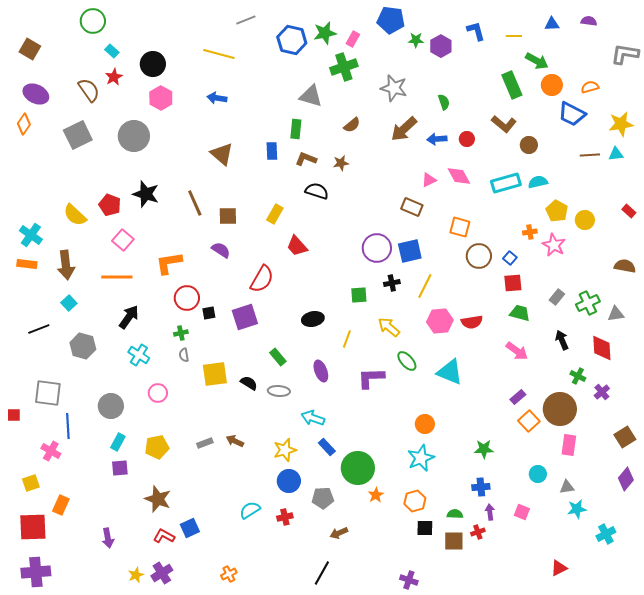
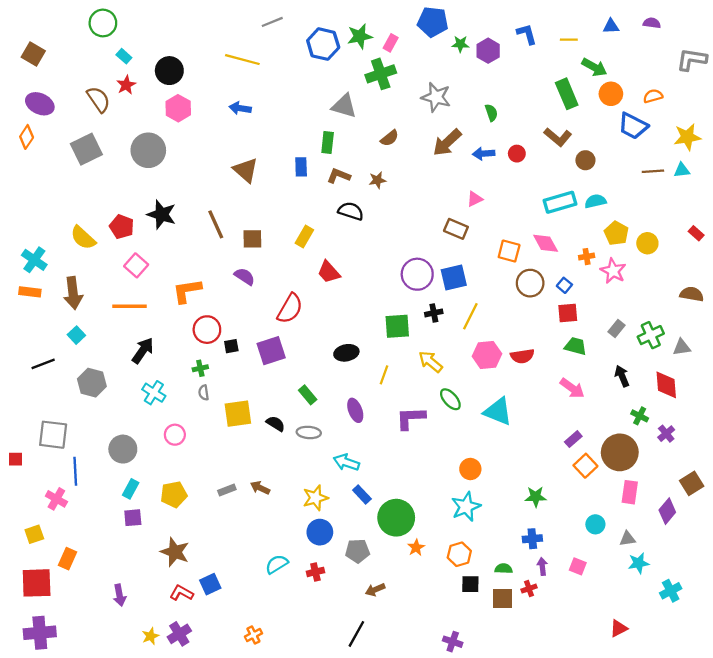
pink diamond: (459, 176) -> (546, 243), moved
green square: (359, 295) -> (397, 326), size x1.4
purple diamond: (626, 479) -> (667, 511), moved

